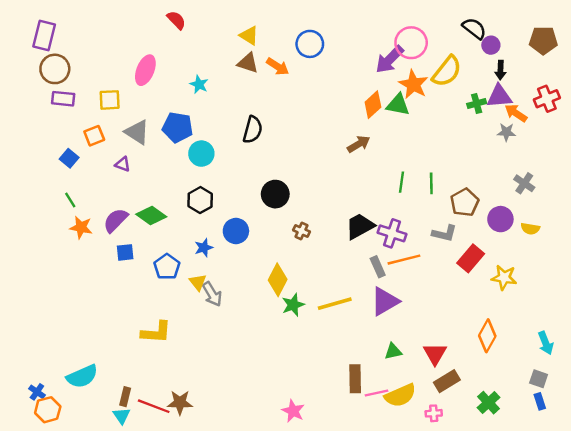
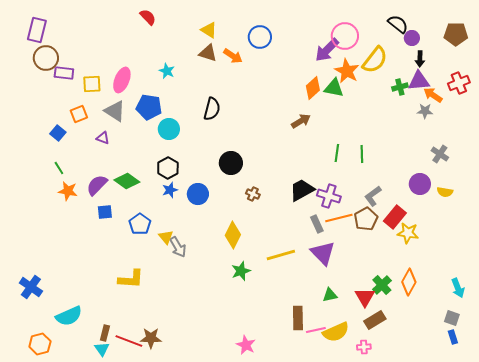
pink ellipse: (145, 70) -> (122, 80), moved
purple rectangle: (63, 99) -> (64, 73), moved
brown pentagon: (465, 202) -> (366, 219), moved
gray L-shape: (444, 233) -> (373, 196), turned 130
blue star: (204, 248) -> (170, 190), moved
yellow star: (504, 277) -> (408, 233), moved
purple triangle: (385, 301) -> (323, 253), turned -44
green star: (293, 305) -> (241, 271), moved
blue cross: (37, 392) -> (31, 287), moved, size x1.6
green cross: (489, 403) -> (382, 285), moved

